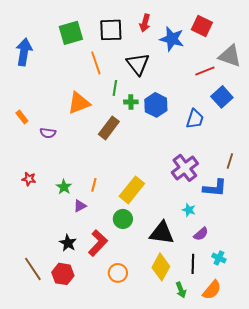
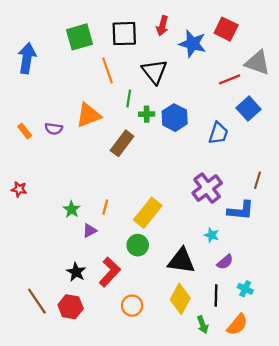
purple semicircle: (48, 133) -> (54, 129), moved
red star: (29, 179) -> (19, 189), moved

